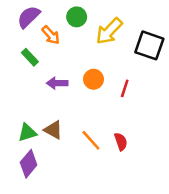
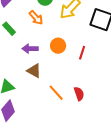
orange arrow: (51, 35) -> (36, 18), moved
brown triangle: (53, 130) -> (34, 71), moved

